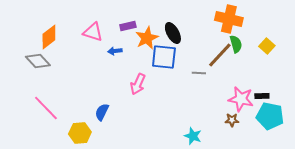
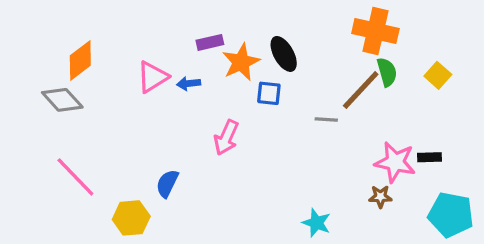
pink triangle: (93, 32) -> (152, 77), moved, turned -50
blue square: (164, 57) -> (269, 93), size x0.6
cyan pentagon: (270, 116) -> (451, 215), moved

